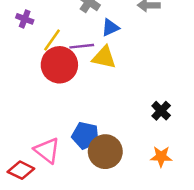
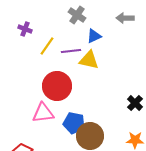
red circle: (59, 65) -> (57, 86), moved
pink triangle: (47, 150) -> (43, 113), moved, turned -45

